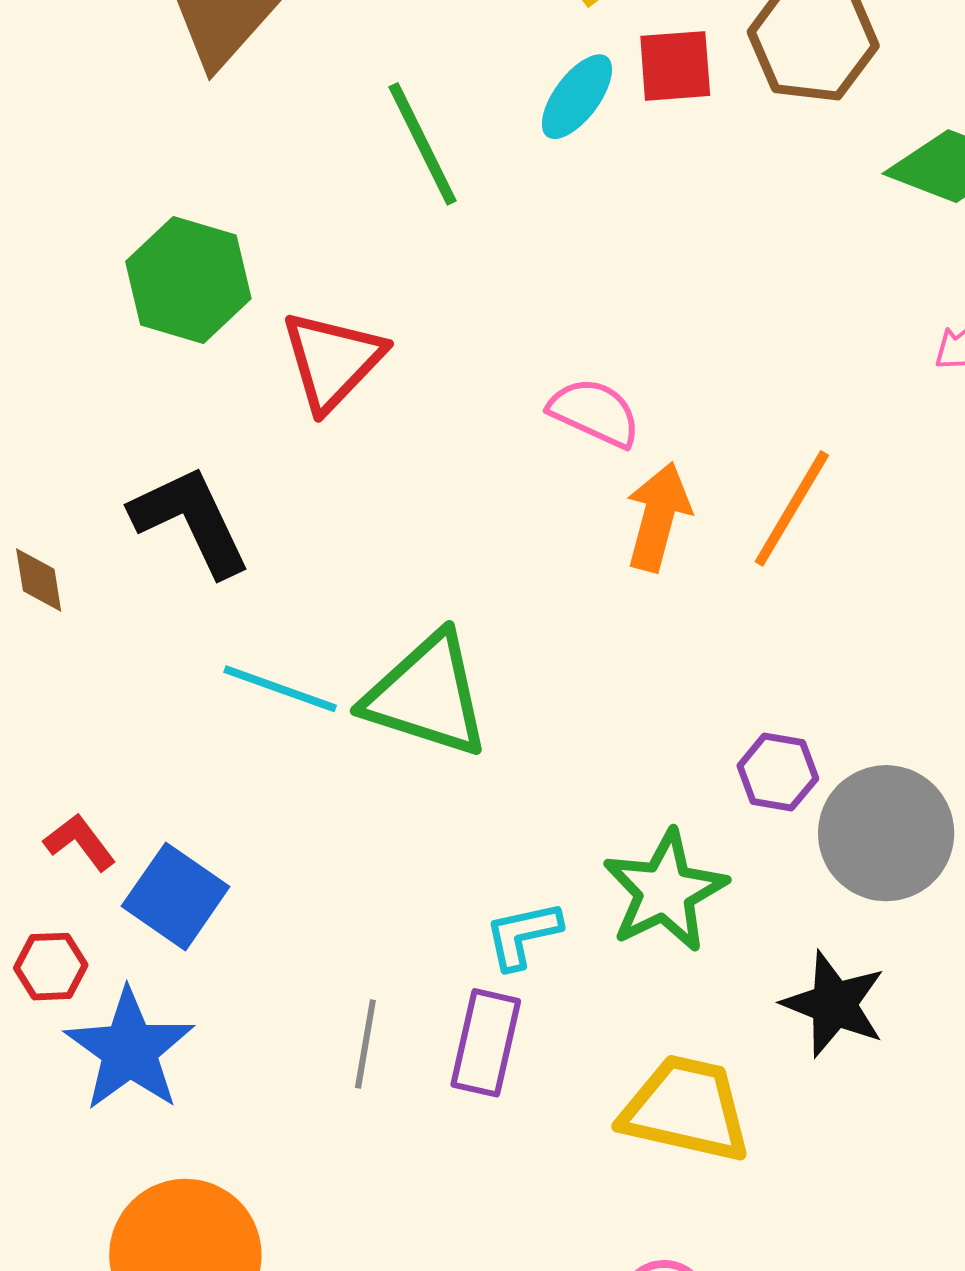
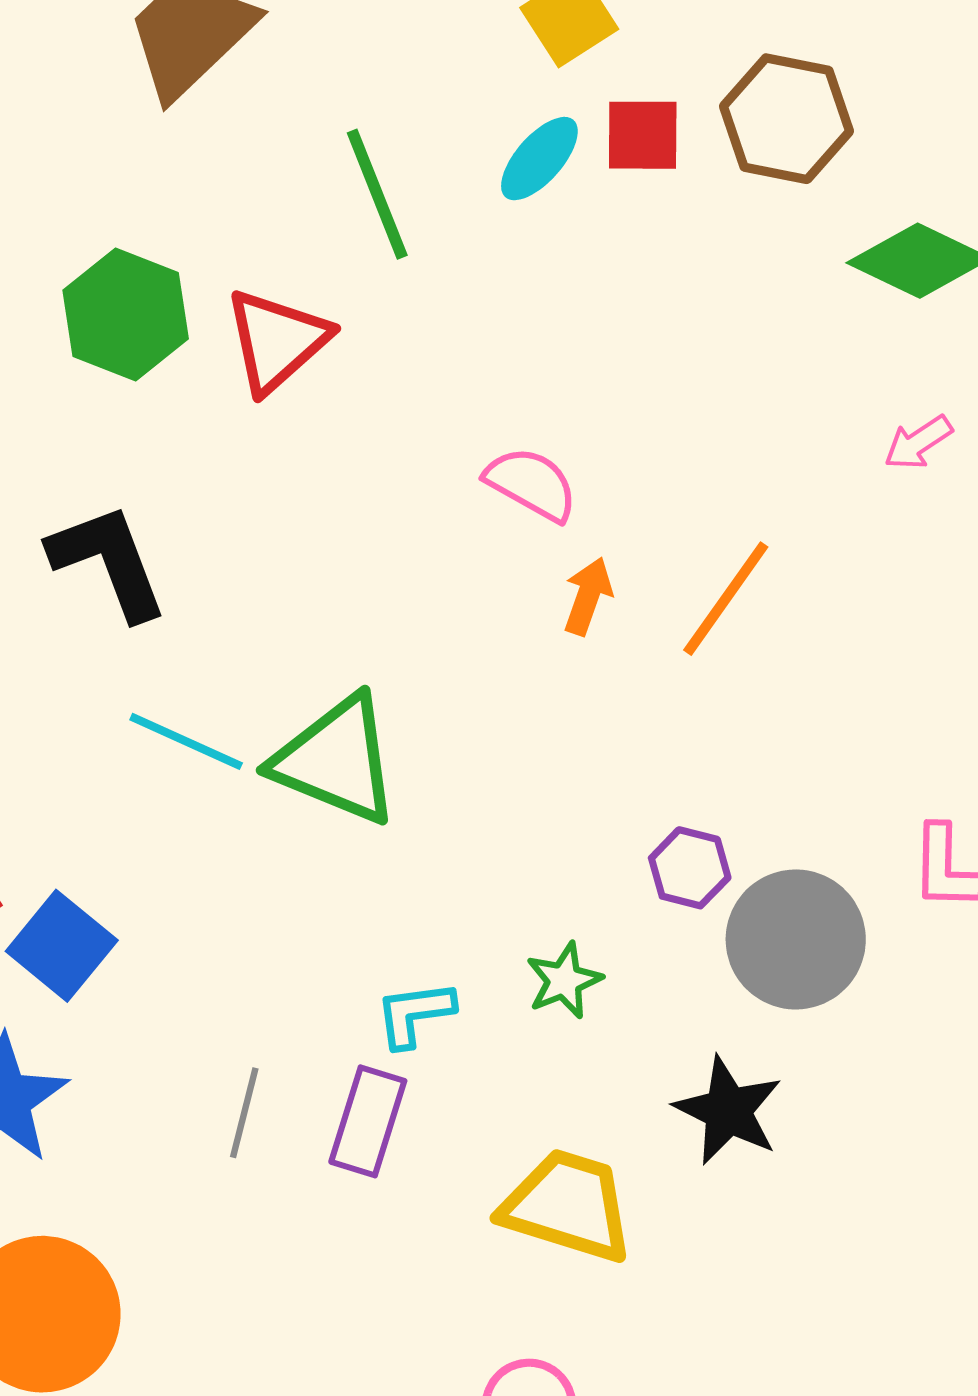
red triangle: (332, 360) -> (277, 341), moved
orange arrow: (658, 517) -> (588, 596), size x0.7
green star: (665, 891) -> (564, 981), size x0.6

